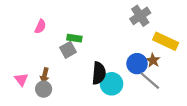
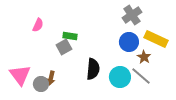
blue circle: (137, 64) -> (129, 42), moved
brown arrow: (45, 75) -> (51, 78), moved
pink triangle: (21, 80) -> (20, 75), size x1.6
cyan circle: (112, 84) -> (120, 77), moved

